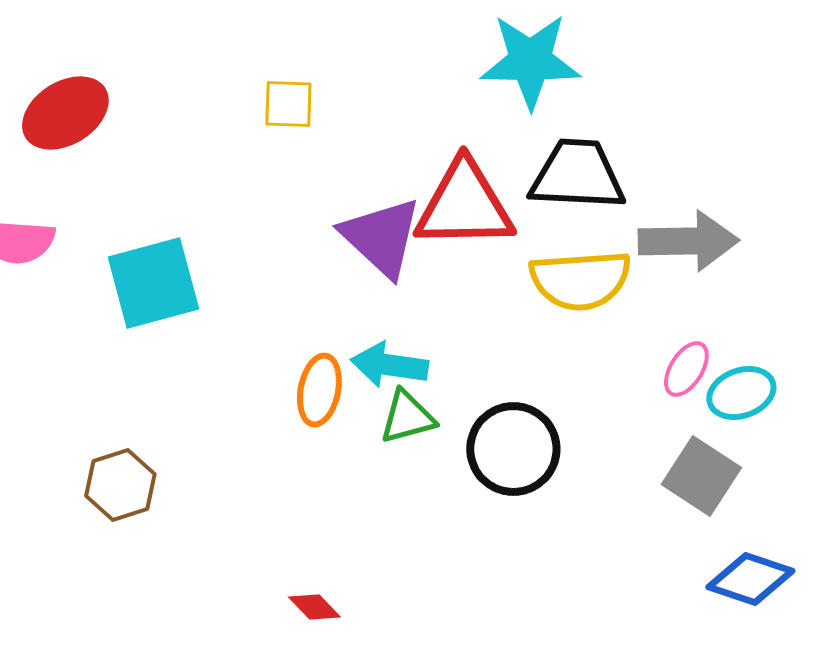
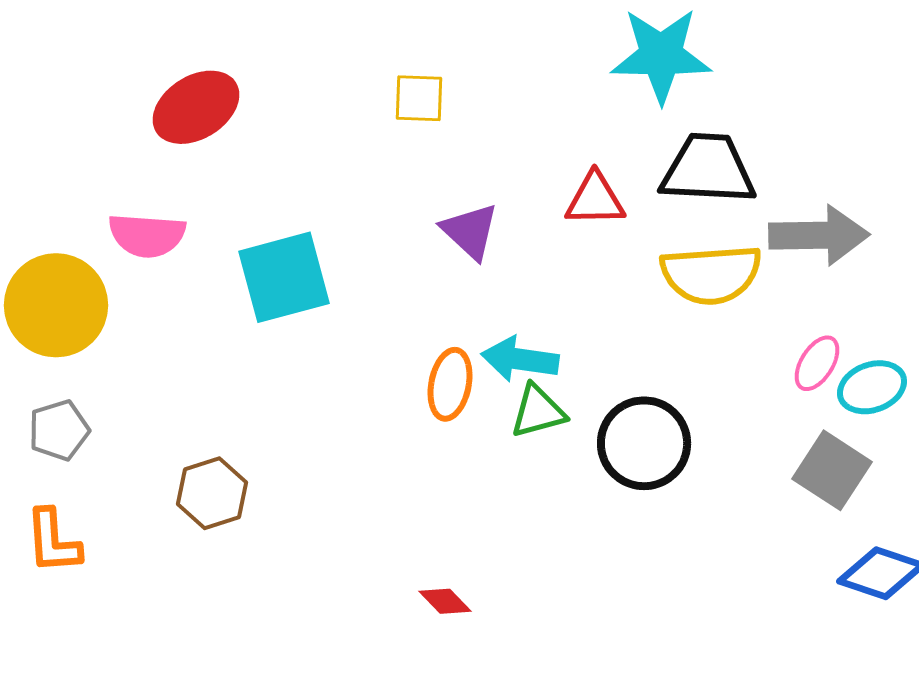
red triangle: (464, 205) -> (595, 199), size x0.6
purple triangle: (381, 237) -> (470, 231), moved, size x0.7
brown hexagon: (120, 485) -> (212, 493), moved

